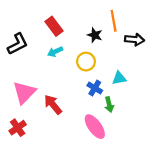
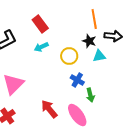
black star: (95, 35) -> (89, 41), moved
cyan triangle: (119, 78) -> (99, 56), moved
red arrow: (53, 105) -> (49, 109), moved

